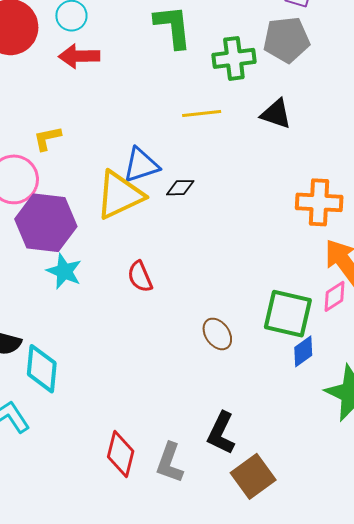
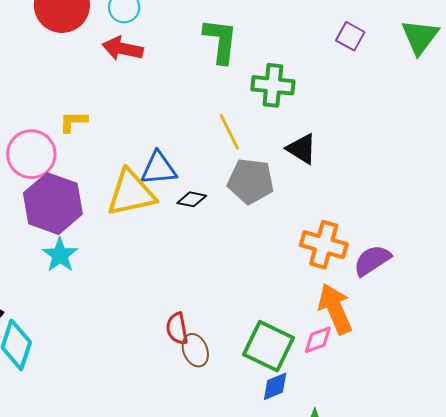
gray pentagon: (286, 40) -> (251, 181), moved
yellow line: (202, 113) -> (229, 132), turned 57
red semicircle: (140, 277) -> (177, 329), moved

